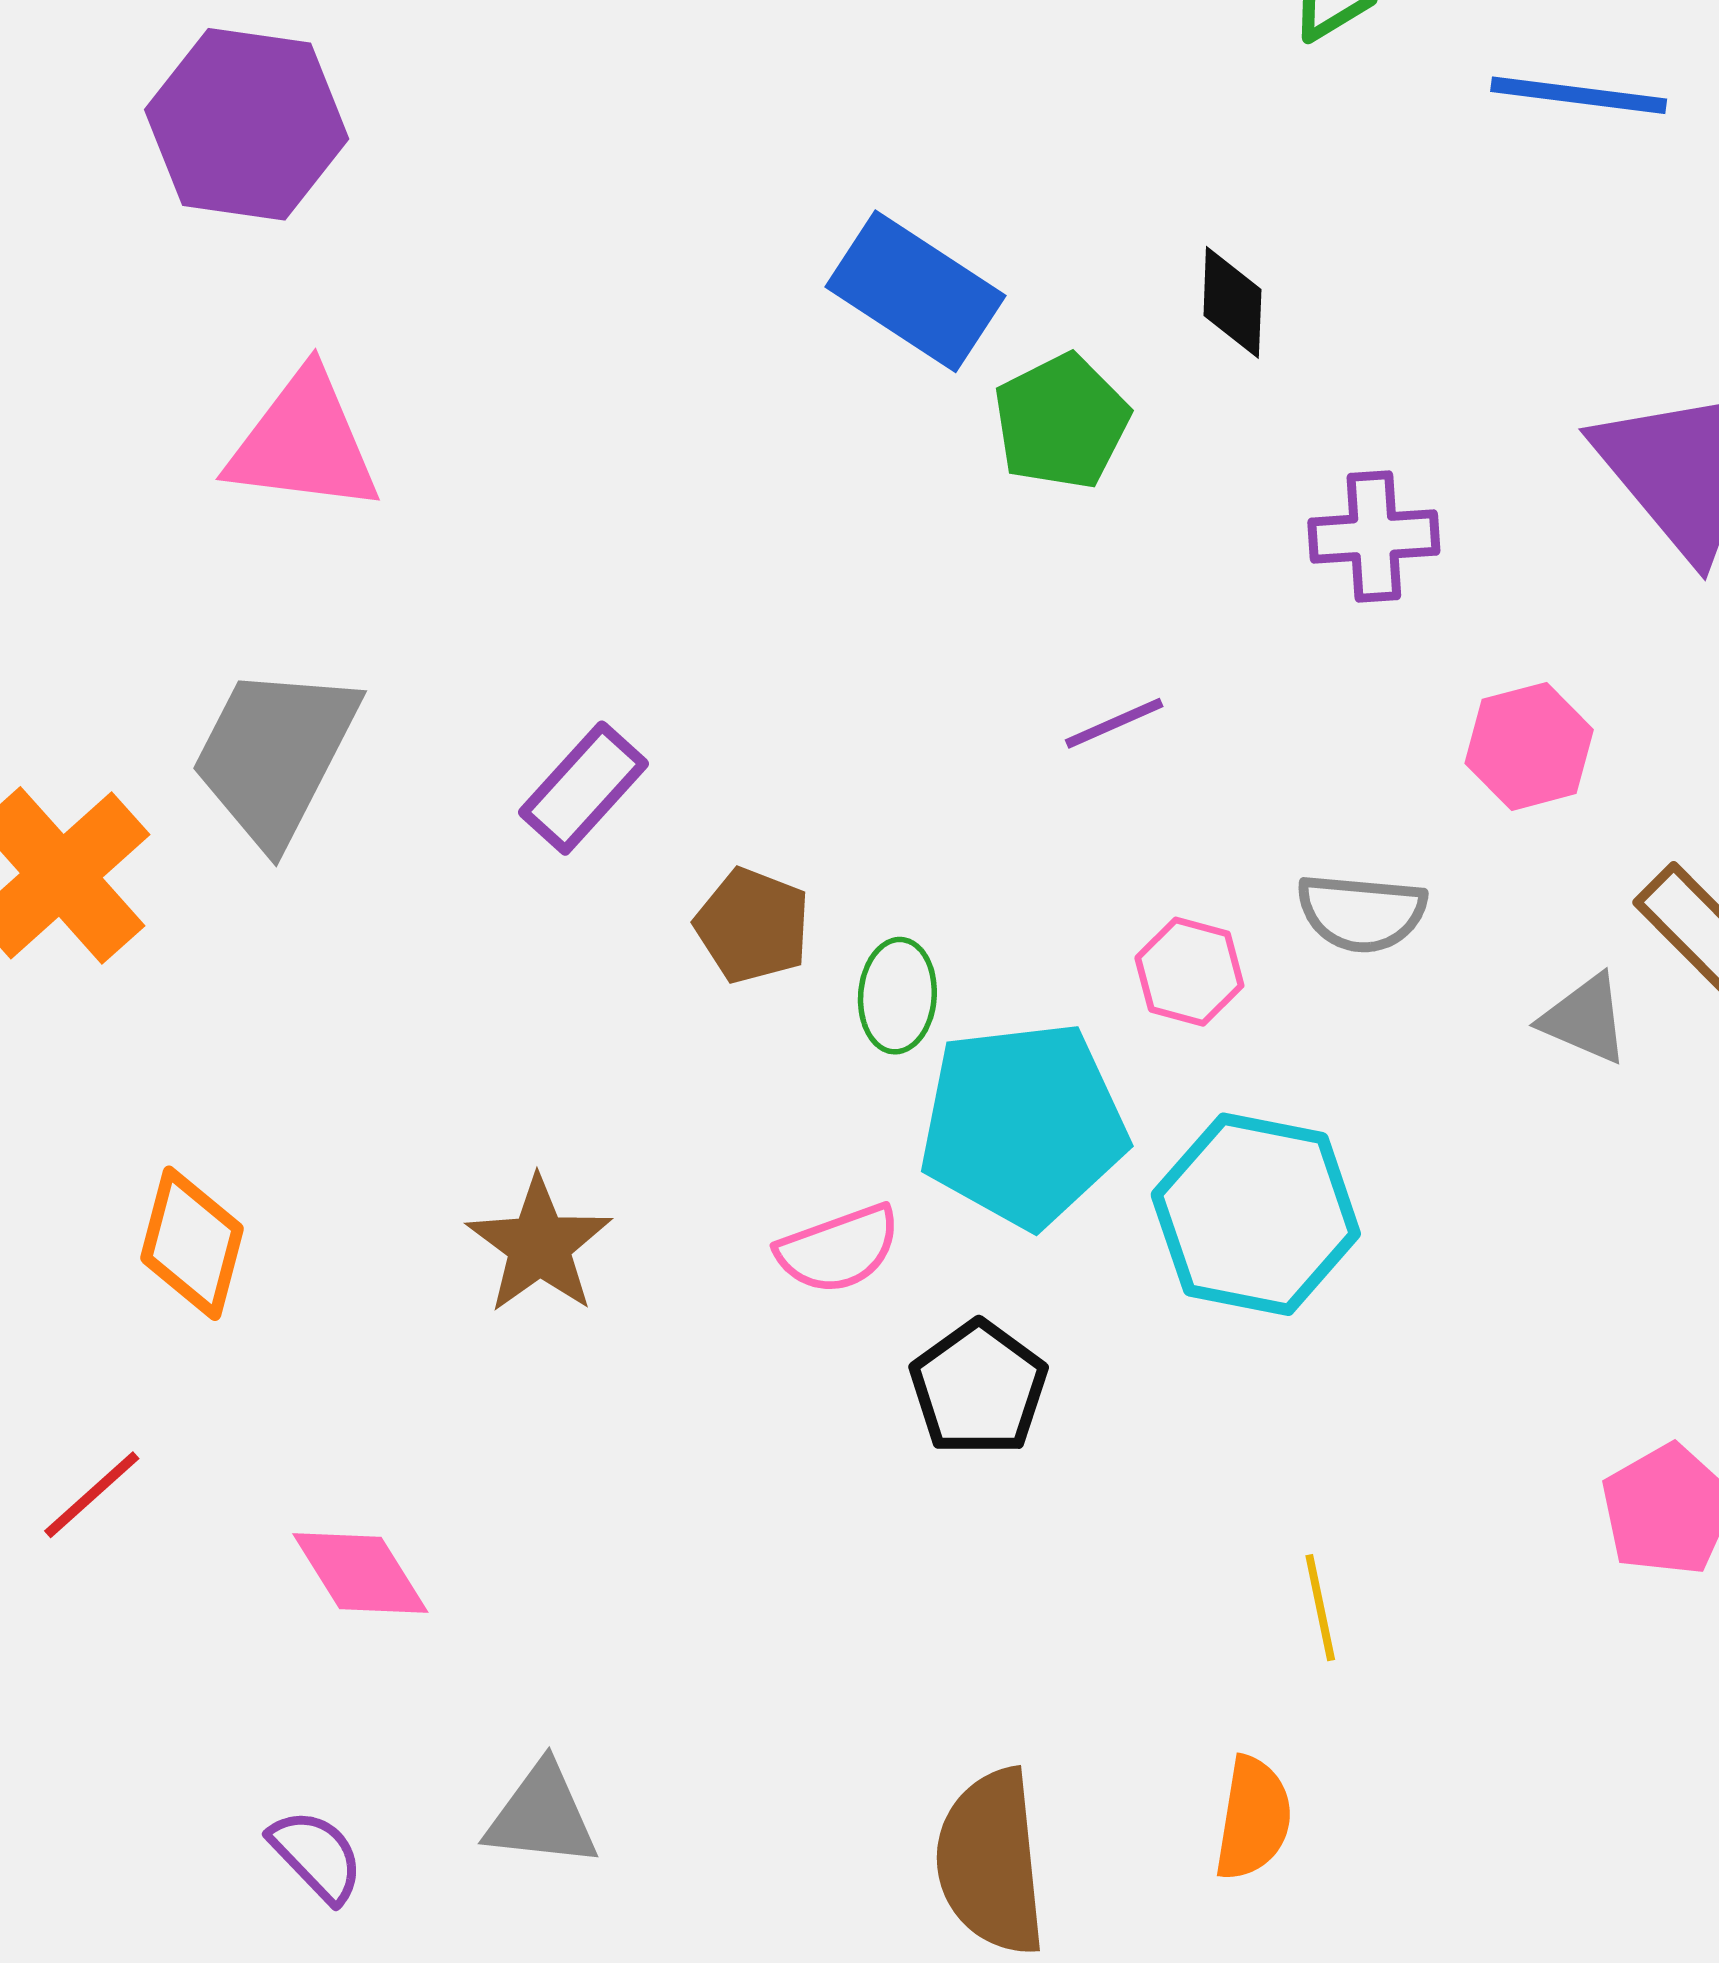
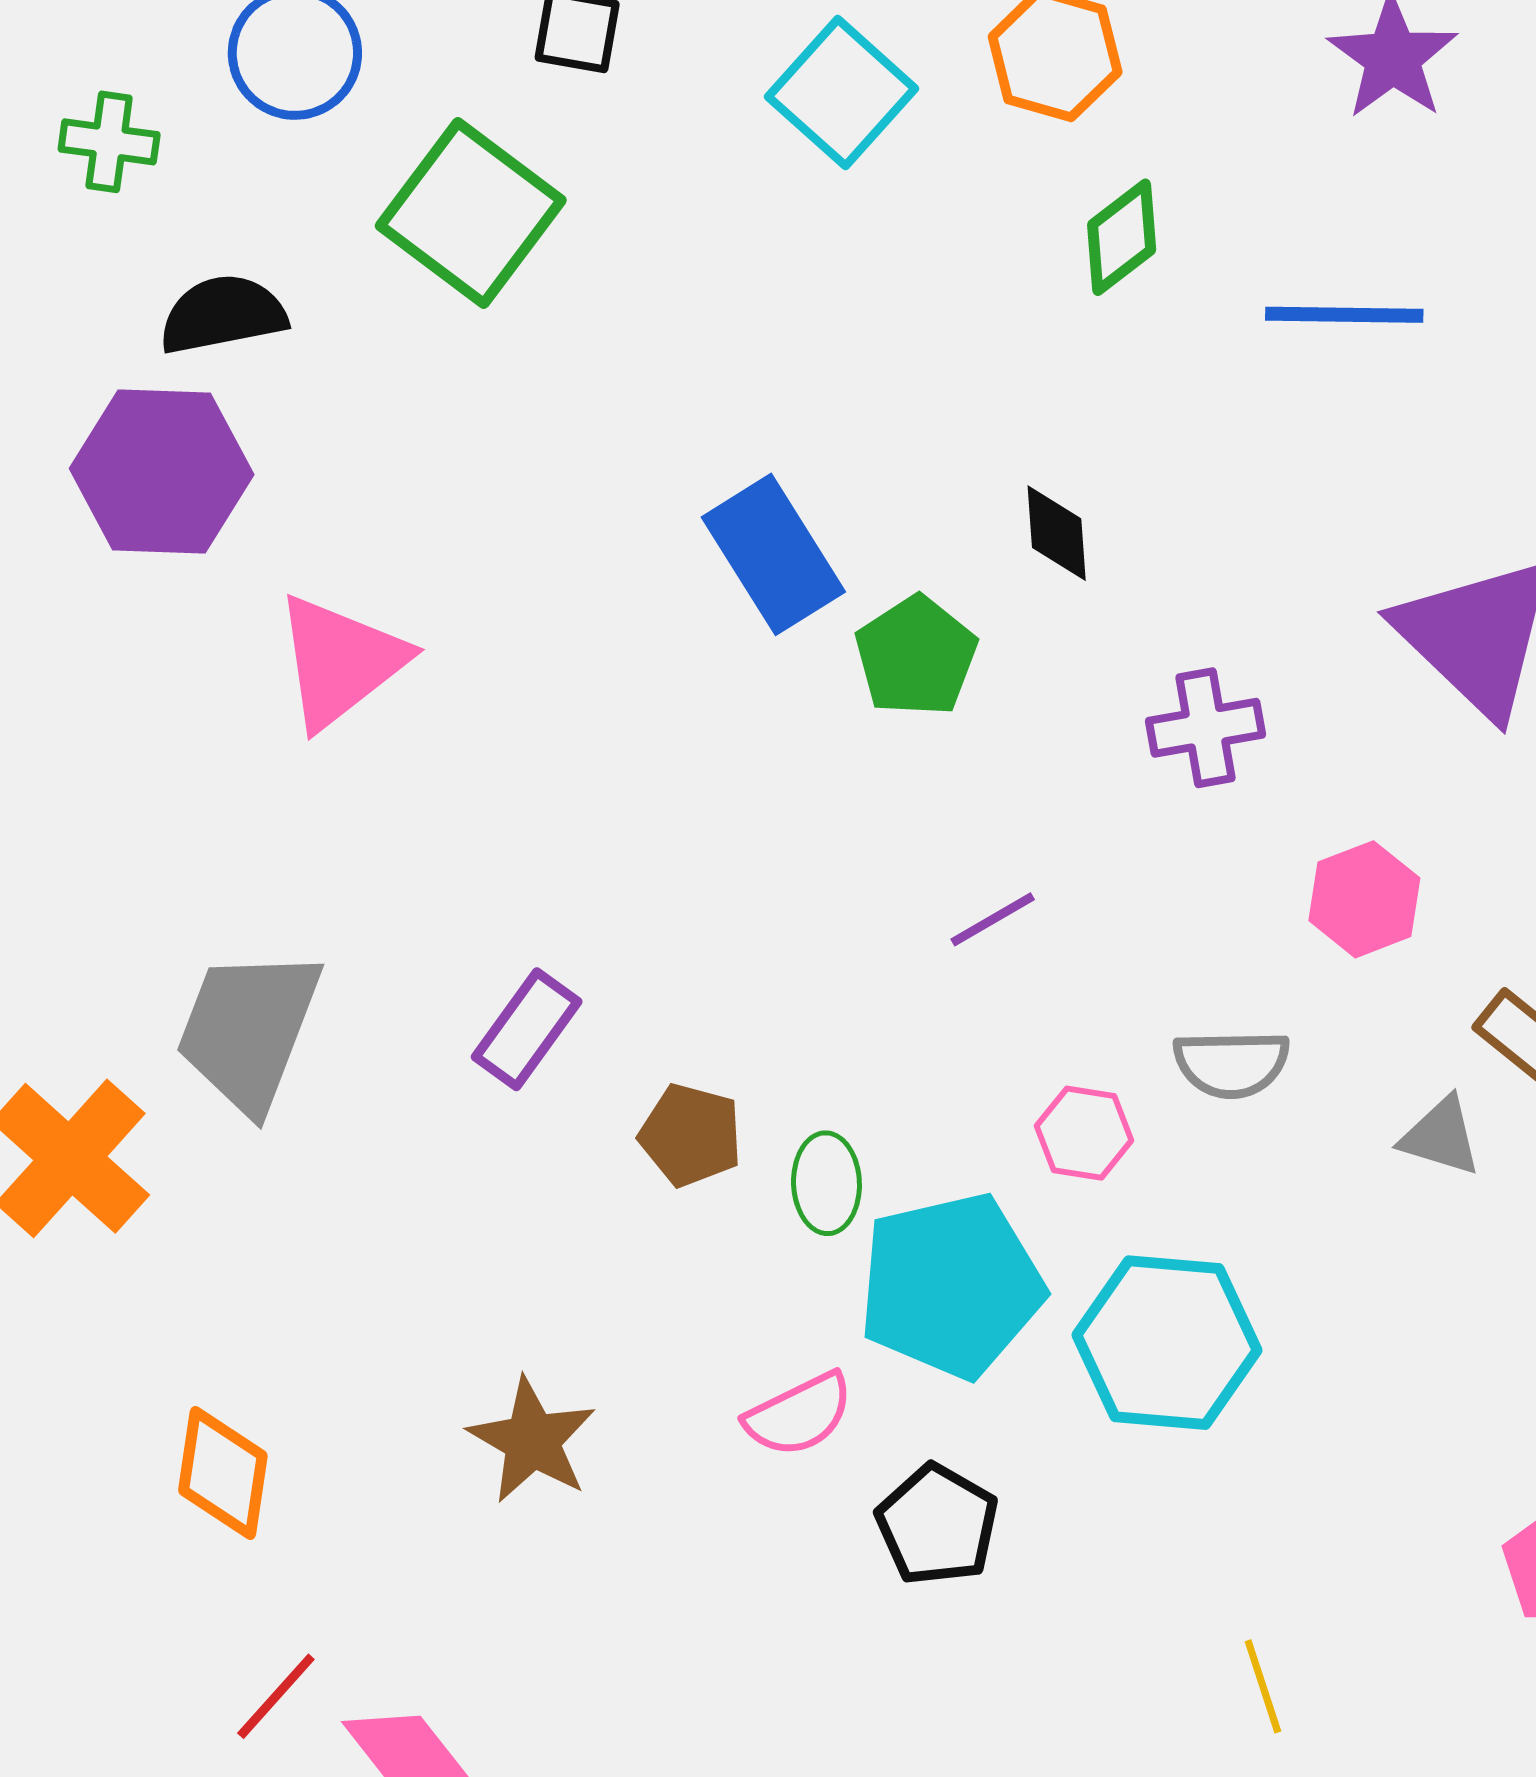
blue rectangle: (916, 291) -> (773, 554), turned 31
pink triangle: (304, 443) -> (340, 661), moved, turned -39
red line: (92, 1495) -> (276, 1696), moved

